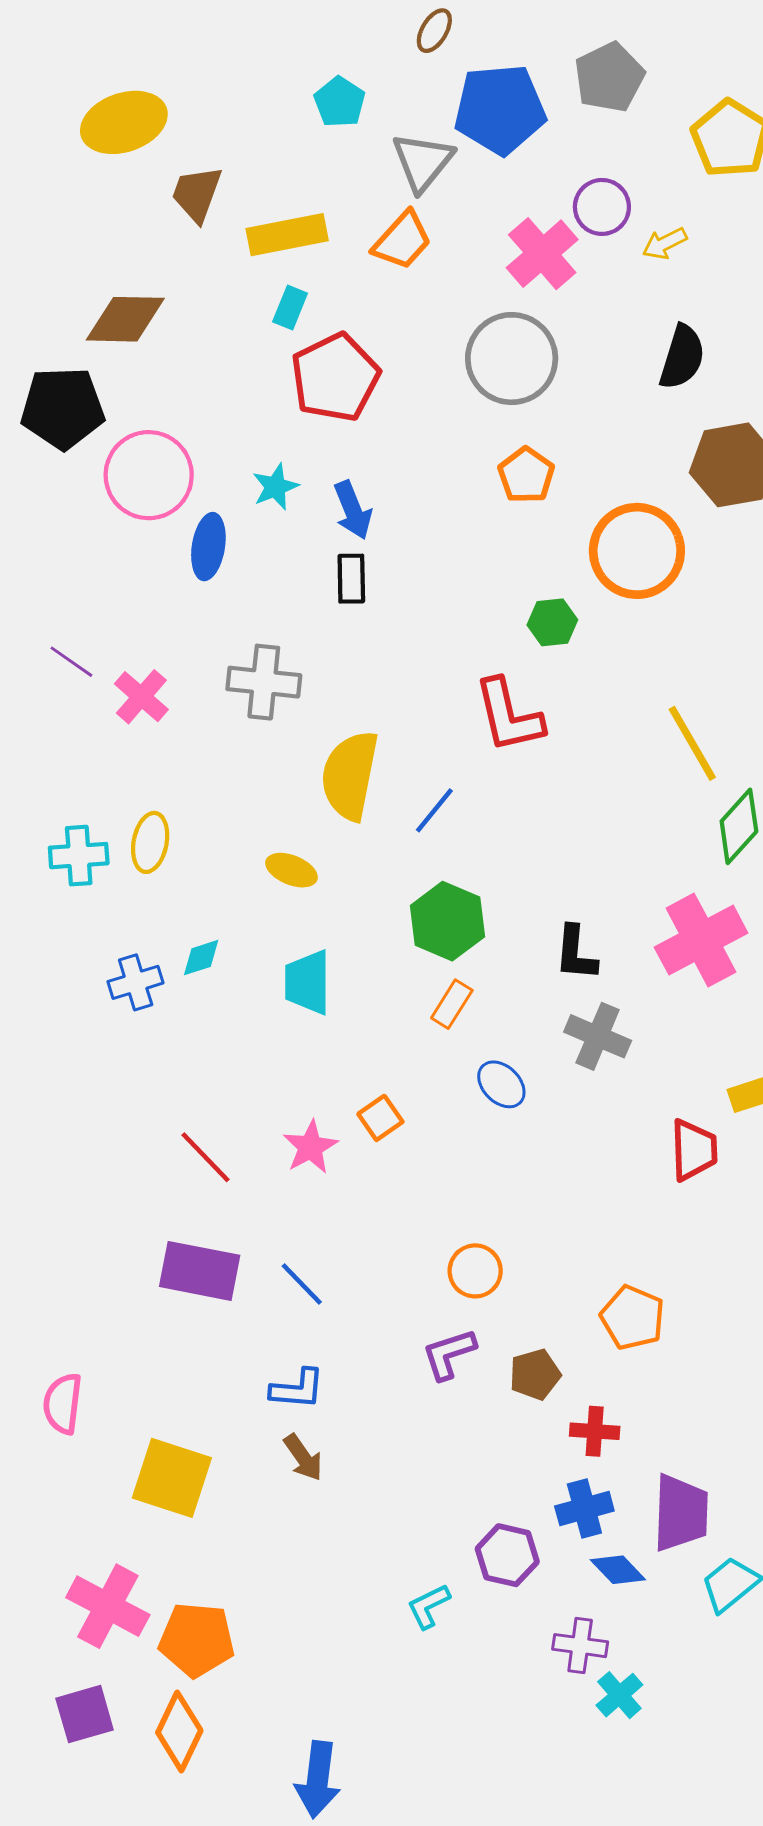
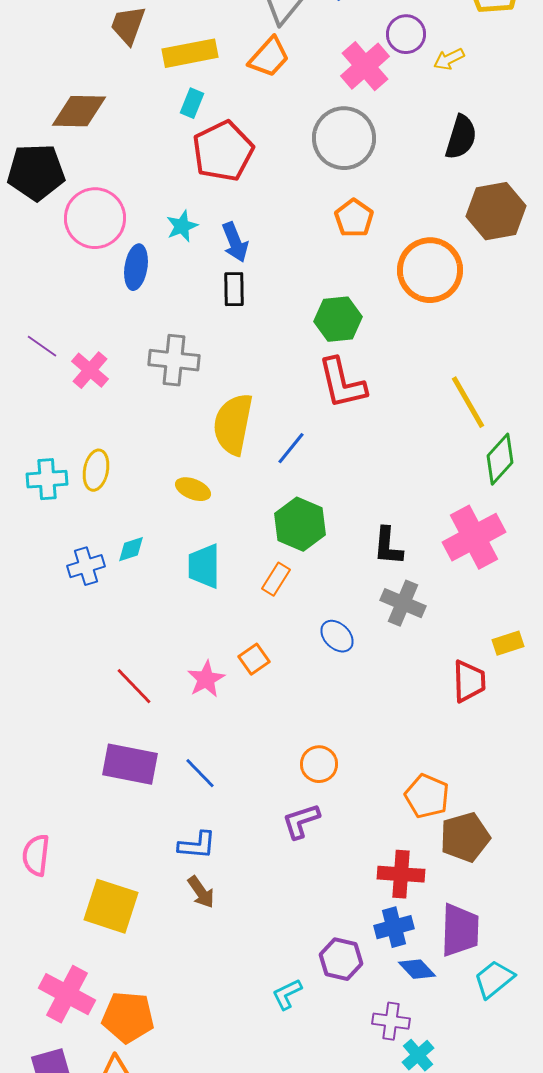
green hexagon: (552, 622) -> (338, 319), moved, size x1.4
orange rectangle: (452, 1004) -> (276, 579), moved
brown pentagon: (535, 1374) -> (465, 837), moved, size x1.4
red cross: (595, 1431) -> (401, 874), size x1.4

